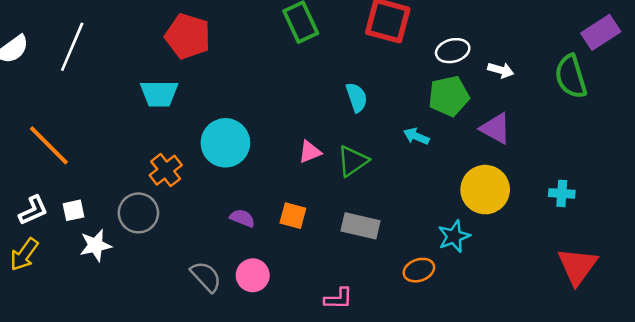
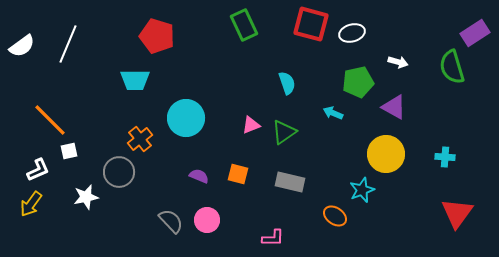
white ellipse: (453, 51) -> (352, 33), moved
white square: (73, 210) -> (69, 151), moved
orange ellipse: (419, 270) -> (335, 216), turned 55

